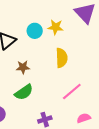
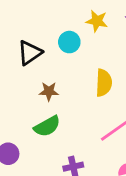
yellow star: (56, 27) -> (97, 21), moved

